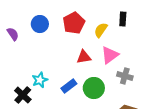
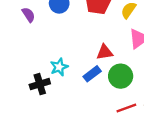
red triangle: (84, 57) -> (105, 52), moved
black cross: (23, 95) -> (40, 84), turned 30

